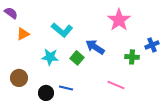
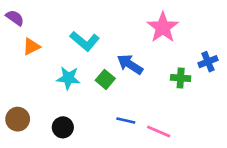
brown circle: (19, 78) -> (18, 119), moved
pink line: (116, 85) -> (159, 131), moved
blue line: (66, 88) -> (126, 121), moved

